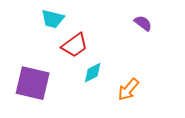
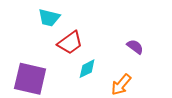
purple semicircle: (143, 23) -> (135, 47), moved

